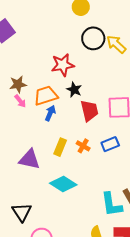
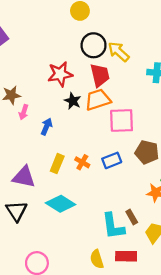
orange trapezoid: (46, 96) -> (98, 100), moved
pink arrow: (20, 101) -> (24, 112), moved, turned 56
red trapezoid: (89, 111) -> (100, 75), moved
black triangle: (22, 212) -> (16, 211), moved

